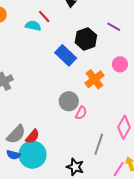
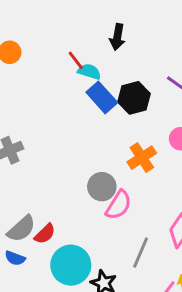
cyan semicircle: (33, 26) -> (89, 72), moved
blue rectangle: (66, 55) -> (102, 97), moved
pink semicircle: (81, 113) -> (119, 205), size x1.5
cyan circle: (32, 155) -> (71, 265), moved

